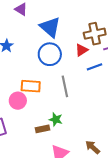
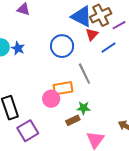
blue triangle: (50, 27) -> (82, 16), moved
orange rectangle: (31, 86) -> (63, 88), moved
pink circle: (18, 101) -> (51, 99), moved

